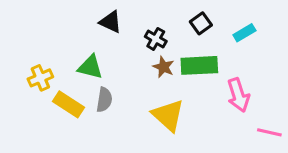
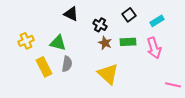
green rectangle: (199, 65) -> (128, 42), size x0.7
yellow cross: (40, 78) -> (26, 41), moved
pink arrow: (238, 95) -> (154, 48), moved
yellow rectangle: (68, 104) -> (44, 67), turned 30

